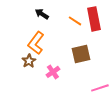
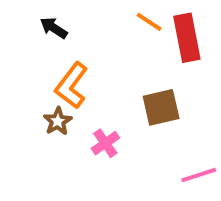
black arrow: (42, 14) -> (54, 28), moved
orange line: (75, 21) -> (149, 22), moved

